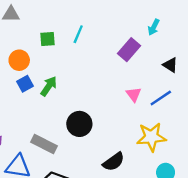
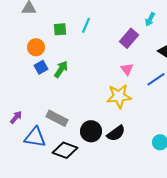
pink triangle: (134, 94) -> (127, 69), moved
black circle: (79, 124) -> (91, 131), moved
yellow star: (151, 137) -> (119, 96), moved

